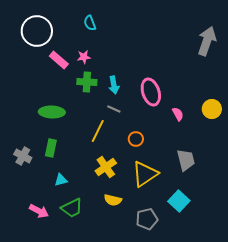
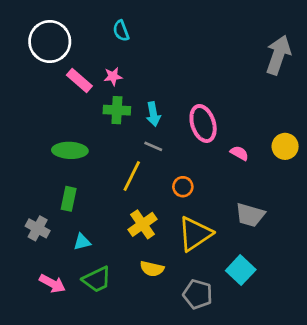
pink semicircle: (178, 114) -> (239, 153), turned -32
gray cross: (23, 156) -> (38, 228), moved
gray trapezoid: (186, 160) -> (250, 215), turned 120
gray pentagon: (147, 219) -> (198, 294), turned 30

